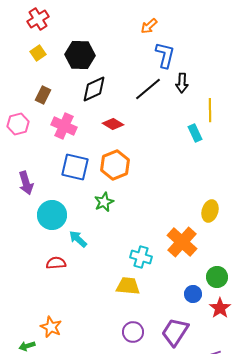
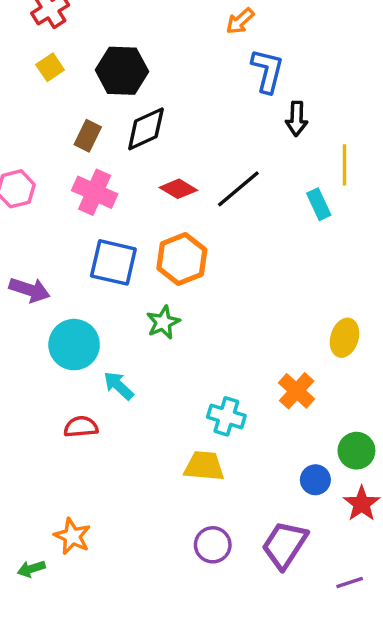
black line: (148, 89) -> (238, 189), moved
brown rectangle: (43, 95) -> (88, 136), moved
purple arrow: (26, 183) -> (30, 290), turned -55
orange cross: (182, 242) -> (297, 391), size x0.7

